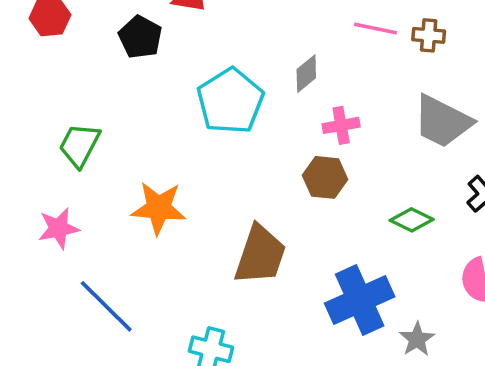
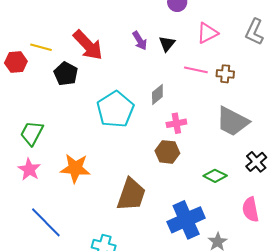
pink star: (59, 228) -> (29, 169), moved, turned -30

